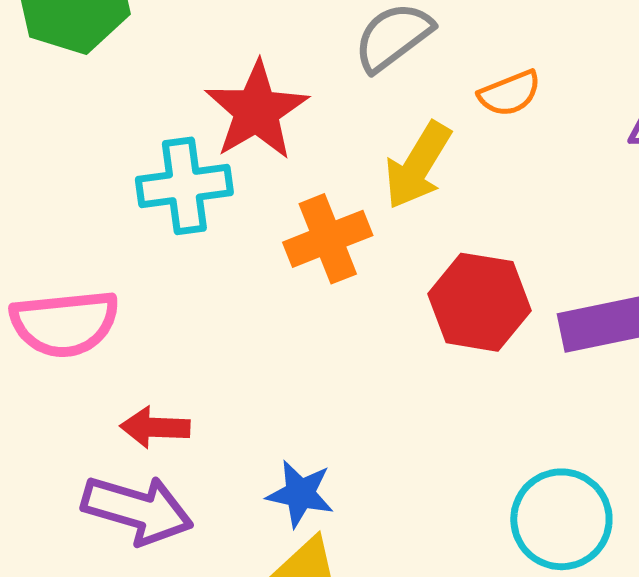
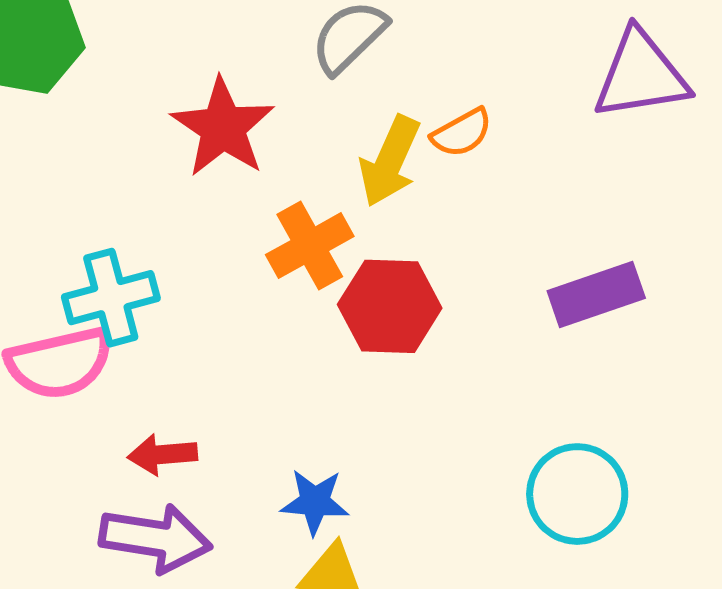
orange semicircle: (510, 93) -> (462, 133), moved
cyan cross: (184, 186) -> (111, 298), moved
red hexagon: (479, 302) -> (390, 306), moved

